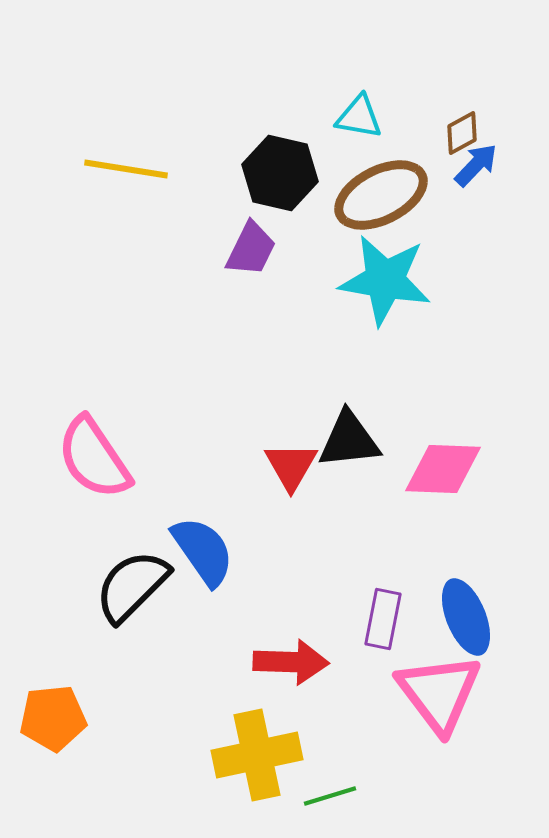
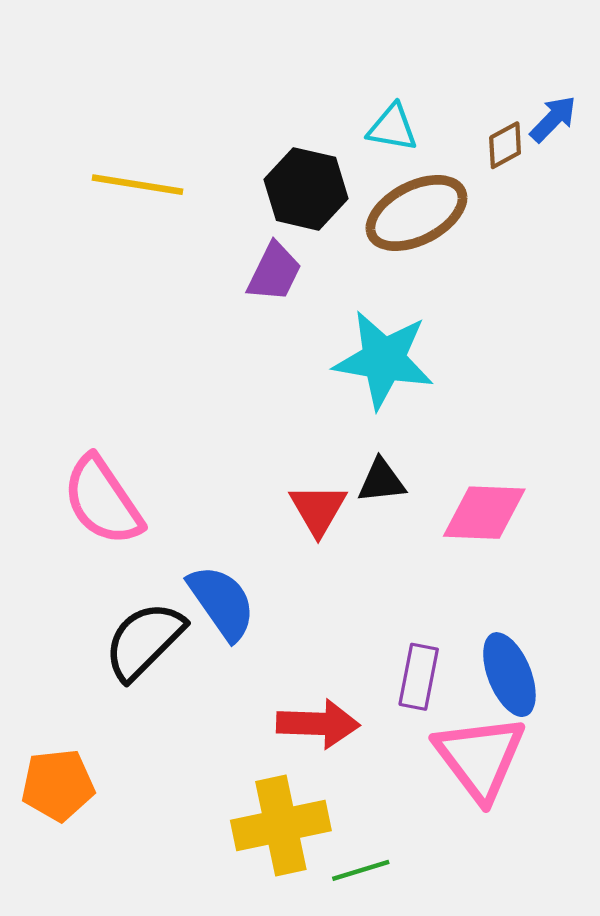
blue arrow: (476, 165) -> (553, 119), moved
cyan star: (385, 280) -> (384, 360), moved
black triangle: (349, 440) -> (381, 481), size x0.7

